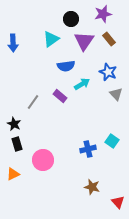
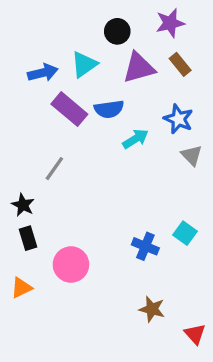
purple triangle: (84, 41) -> (139, 68), turned 40
blue arrow: (13, 43) -> (43, 73), moved, turned -102
purple rectangle: (60, 96) -> (69, 109), moved, size x1.5
blue cross: (88, 149) -> (145, 246), turned 35

